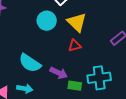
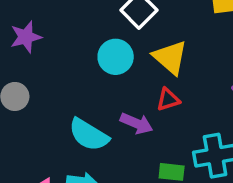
purple arrow: (59, 73) -> (136, 123), moved

